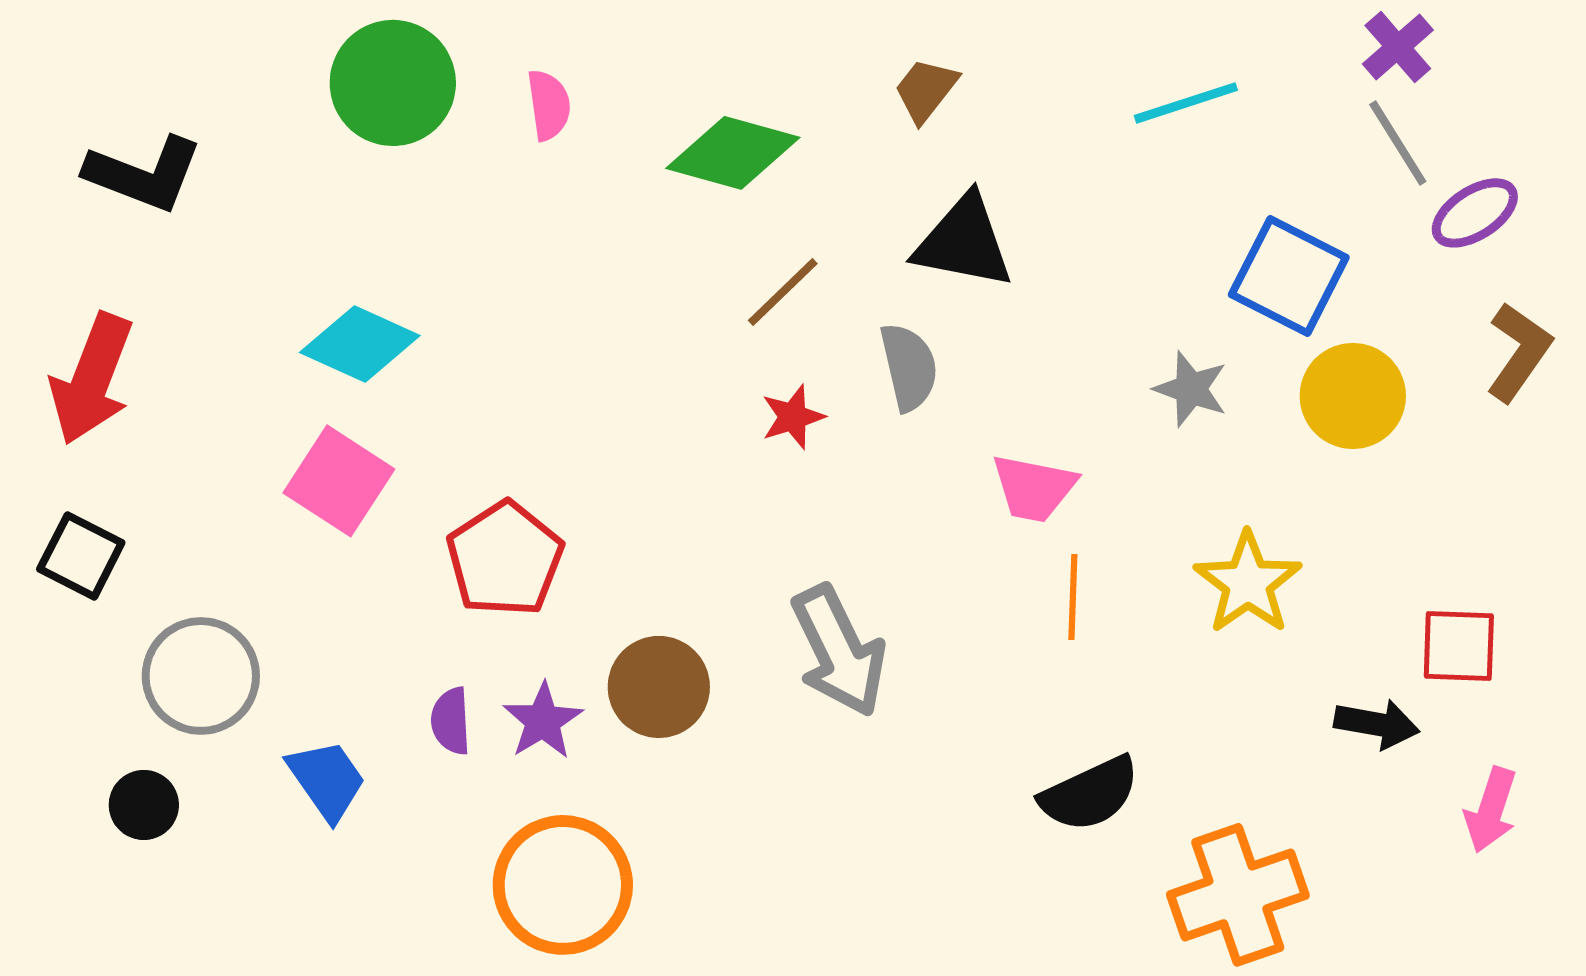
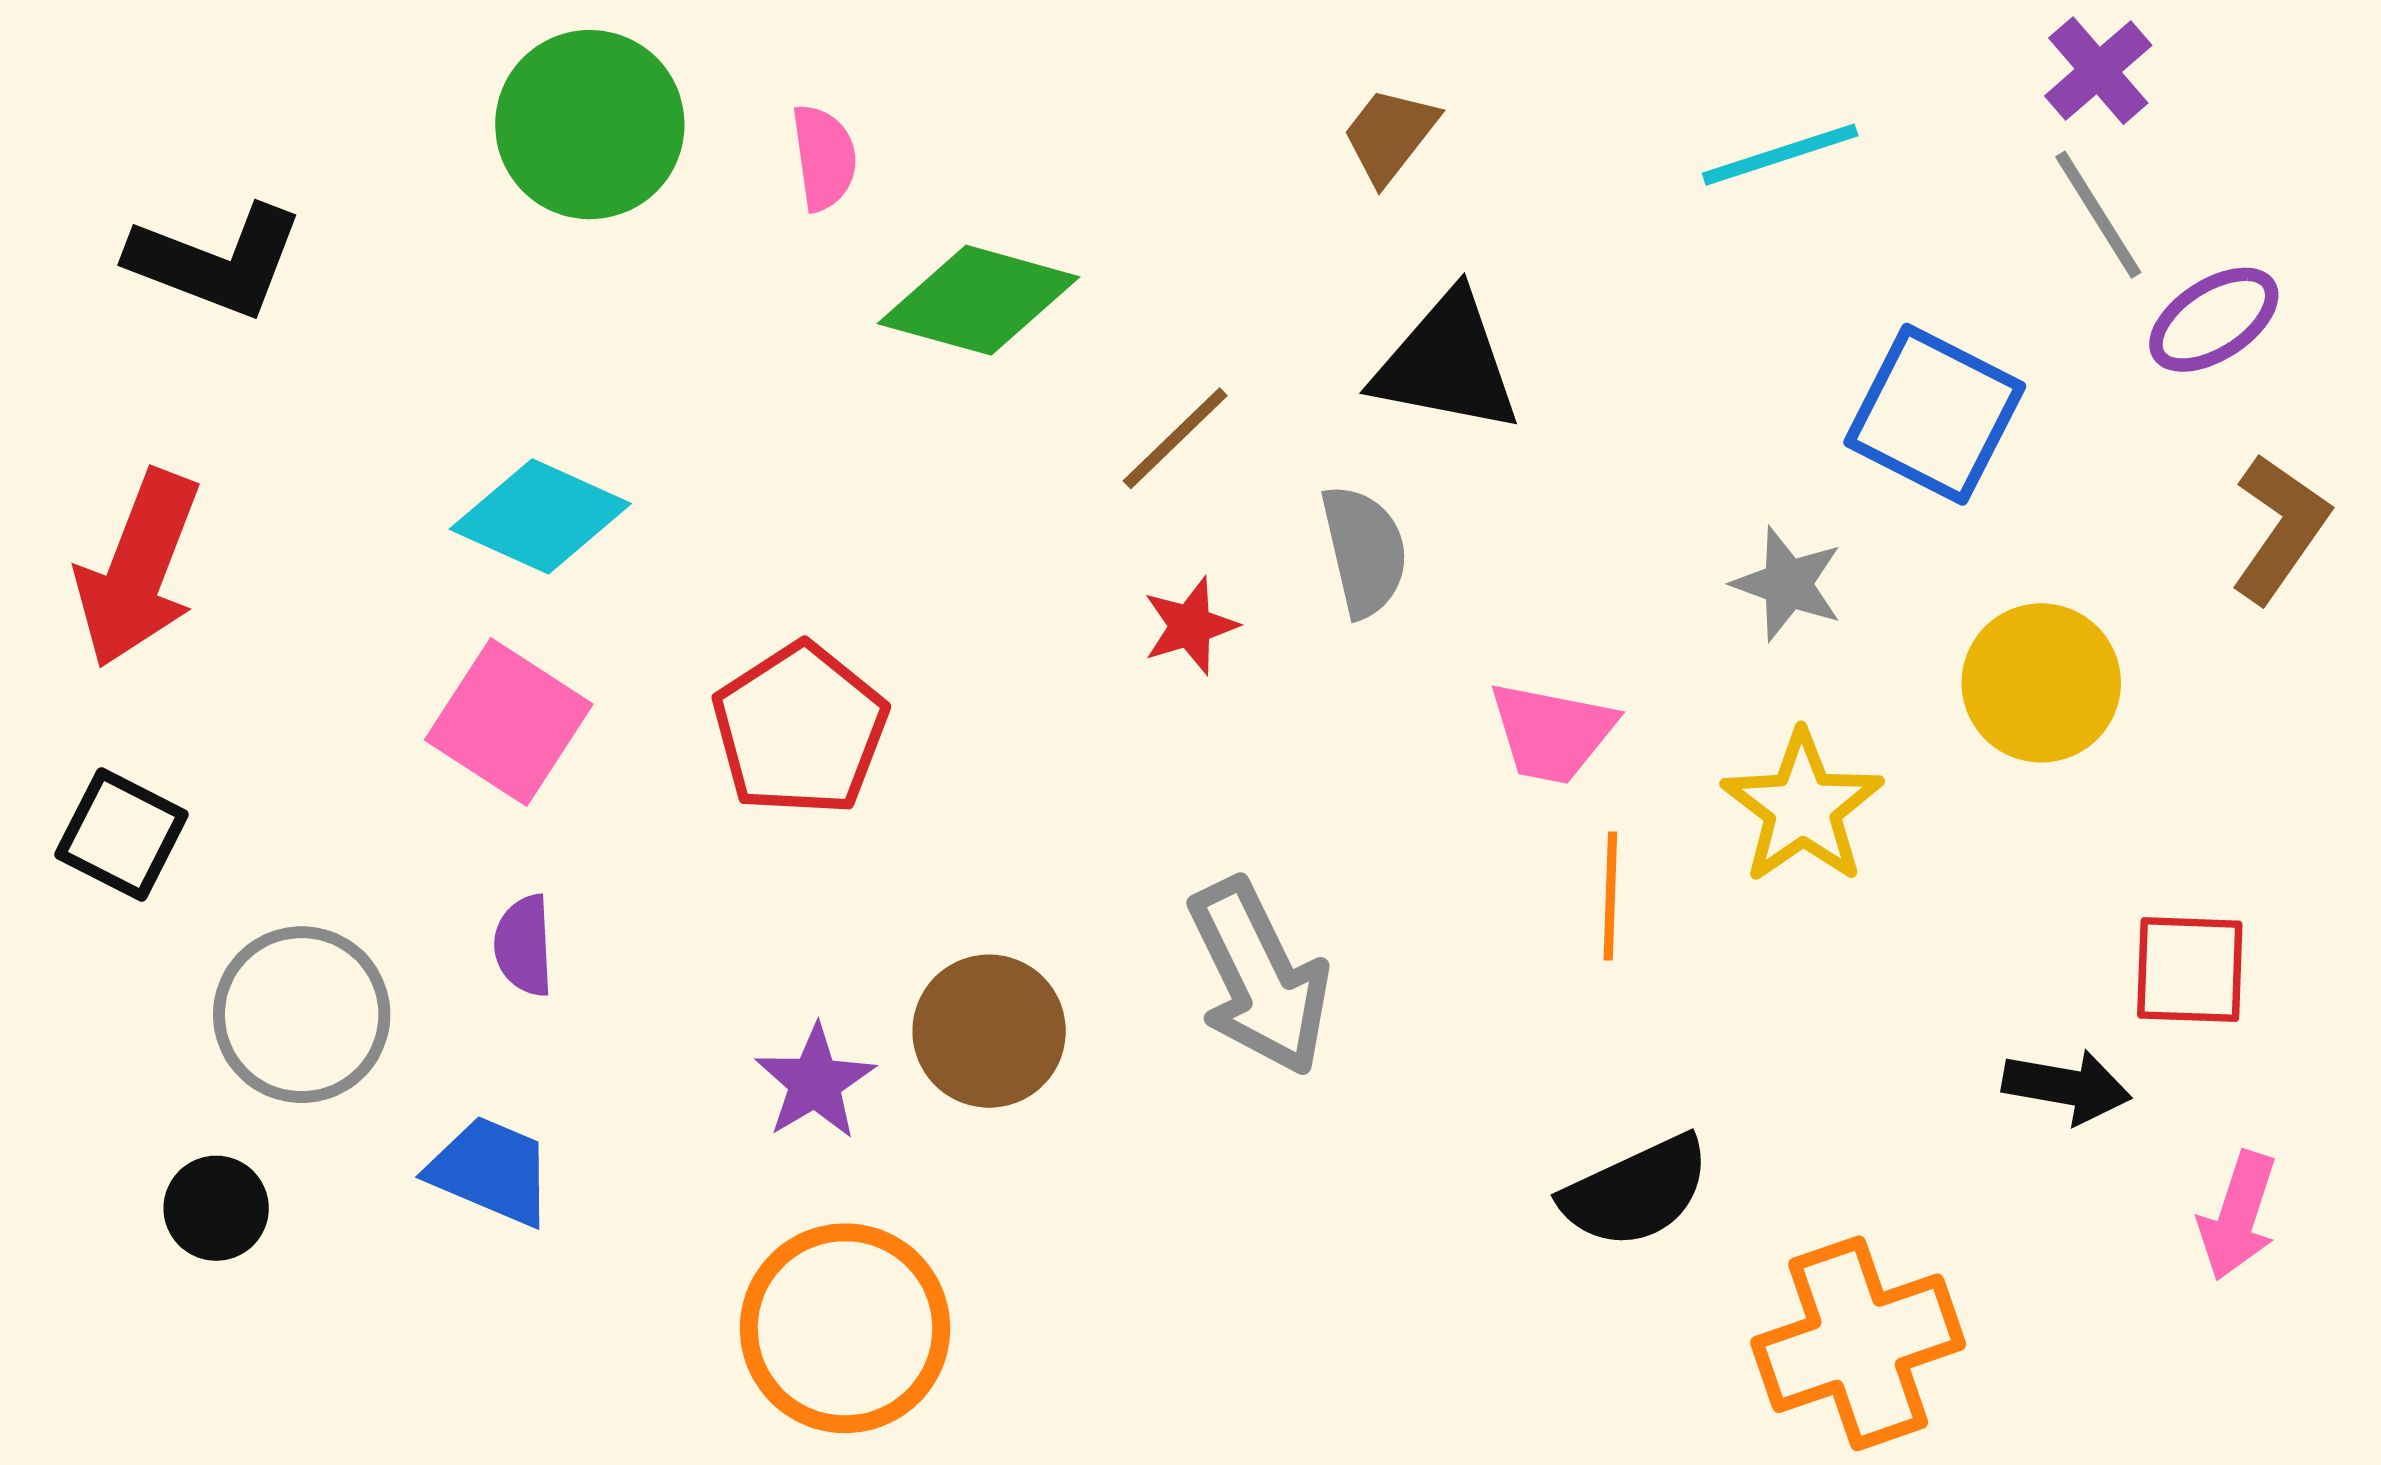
green diamond: (733, 153) -> (979, 300), moved
yellow circle: (1353, 396) -> (2041, 683), moved
red pentagon: (505, 559) -> (800, 729), moved
yellow star: (1248, 583) -> (1803, 807), moved
purple semicircle: (451, 721) -> (524, 946), moved
blue trapezoid: (327, 780) -> (491, 1171), turned -32

